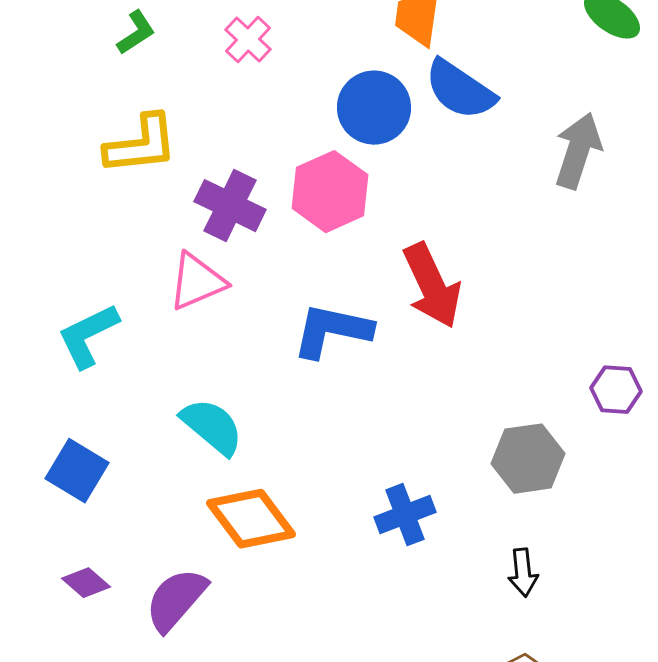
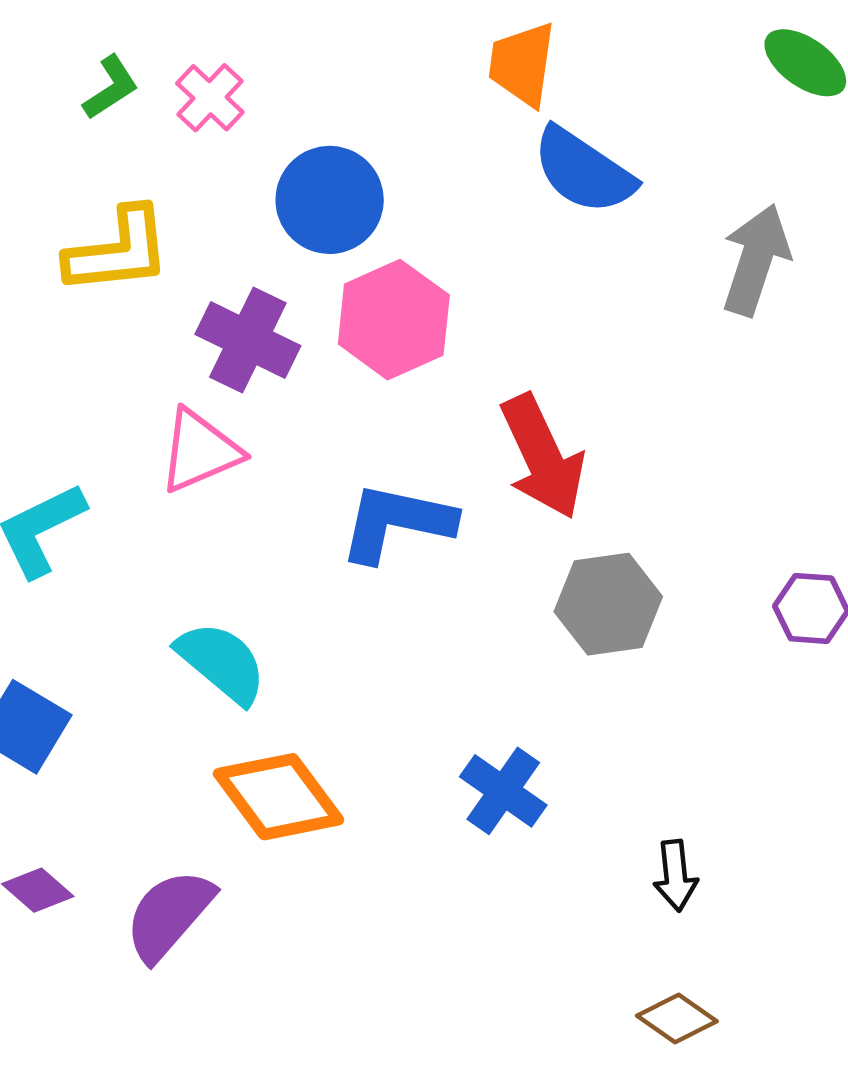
pink cross: (248, 40) -> (210, 98), moved
blue circle: (374, 108) -> (330, 200), moved
gray hexagon: (528, 459) -> (608, 604), moved
blue cross: (405, 515) -> (503, 791), turned -34

